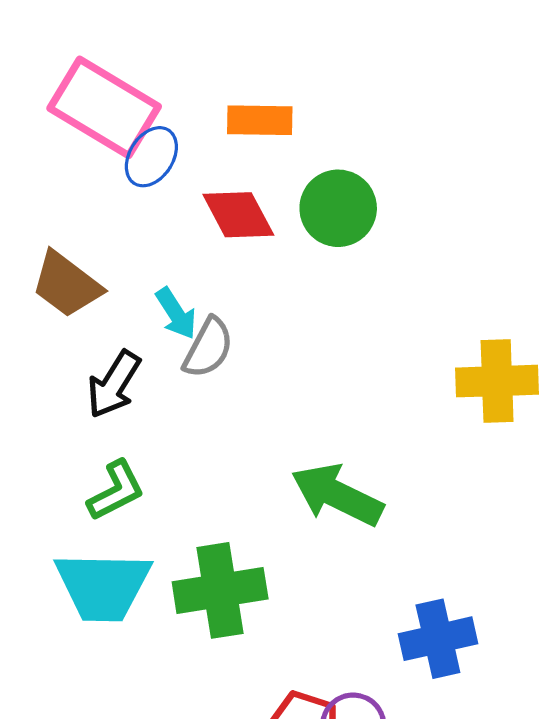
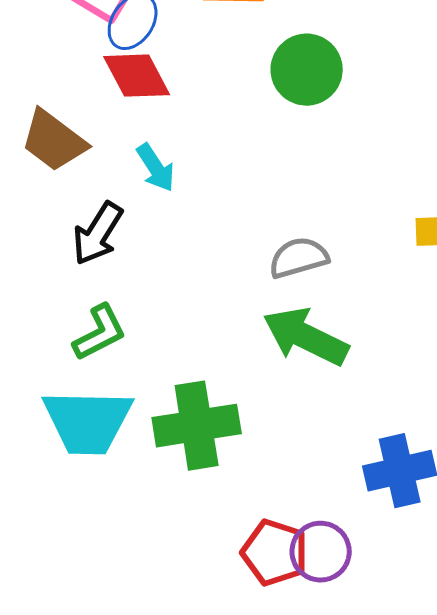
red diamond: (238, 215) -> (137, 76), moved
gray semicircle: (208, 348) -> (299, 258), moved, turned -134

